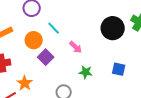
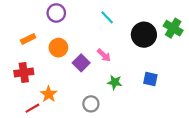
cyan line: (54, 28) -> (107, 17), moved
purple square: (46, 57) -> (81, 63), moved

